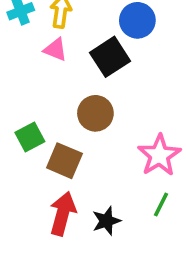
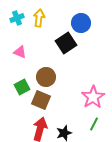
pink triangle: (55, 50) -> (20, 52), moved
brown circle: (95, 113) -> (46, 77), moved

